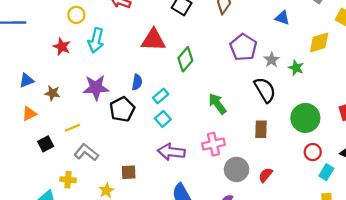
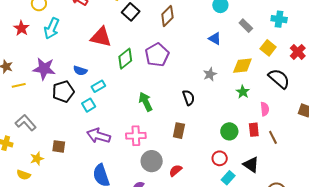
purple pentagon: (243, 47) -> (157, 55), moved
gray star: (272, 60) -> (210, 74), moved
green star: (296, 68) -> (243, 92), moved
blue semicircle: (137, 82) -> (80, 71), turned 88
black semicircle: (265, 90) -> (189, 98), size x0.7
green circle: (305, 118) -> (229, 131), moved, size x0.7
cyan square: (163, 119) -> (89, 105), moved
yellow line: (72, 128) -> (19, 85), moved

